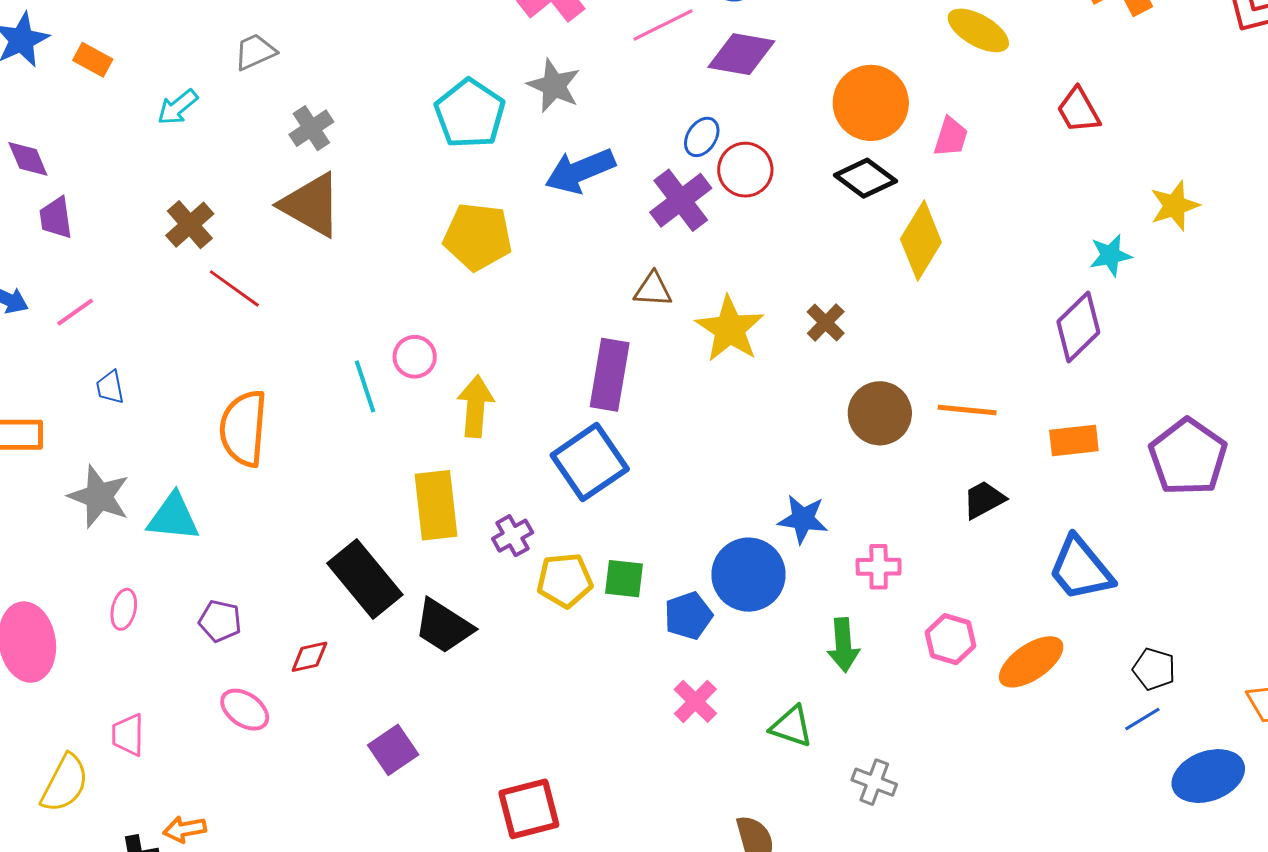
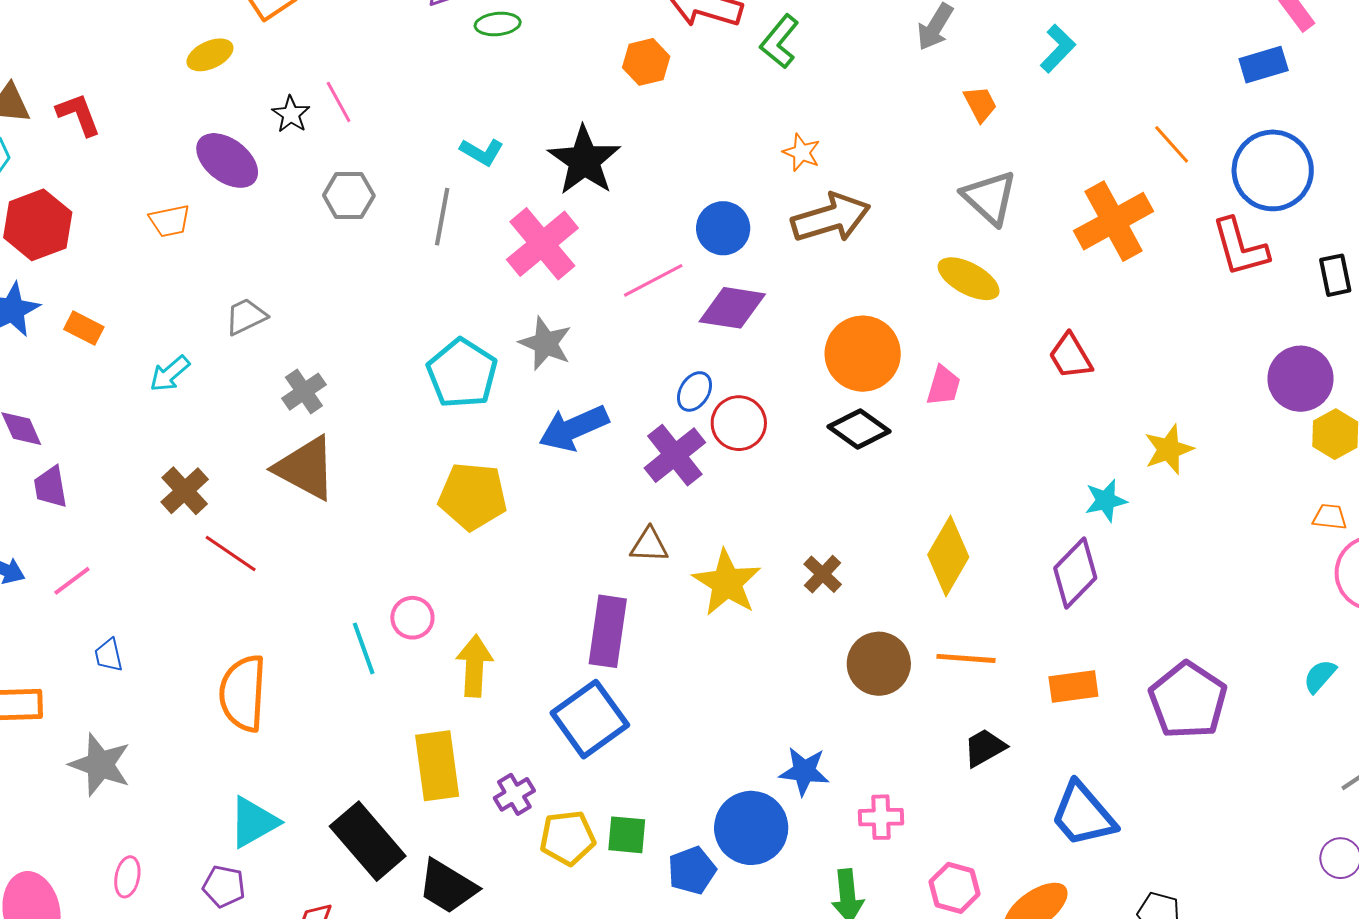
yellow diamond: (921, 241) -> (948, 556), moved
cyan triangle: (173, 517) -> (254, 822), moved, turned -34

